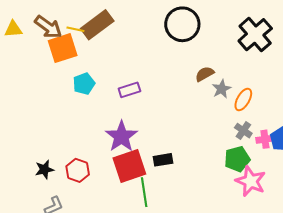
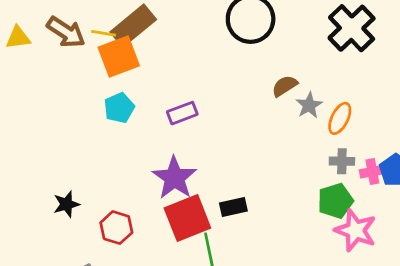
orange square: (63, 48) -> (119, 57), moved
gray cross: (243, 131) -> (342, 161), turned -30
black star: (44, 169) -> (66, 204), moved

